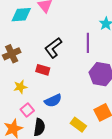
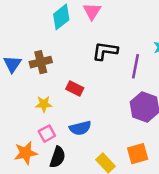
cyan diamond: (21, 15) -> (61, 17), turned -45
black L-shape: (53, 48) -> (105, 51), moved, turned 35

